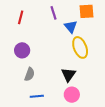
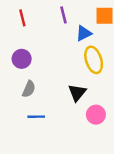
red line: (21, 17) -> (22, 18), turned -32
blue triangle: (71, 27) -> (84, 33), turned 40
pink circle: (72, 95) -> (96, 115), moved

